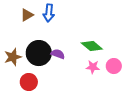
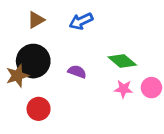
blue arrow: (49, 13) -> (81, 21), moved, turned 60
black circle: (39, 53) -> (33, 61), moved

